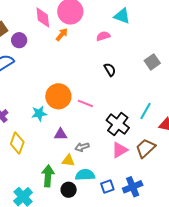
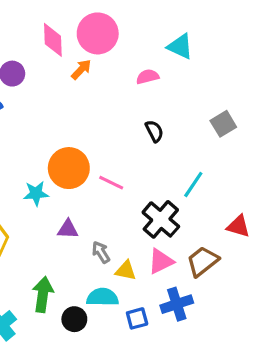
cyan line: (145, 111) -> (193, 184), moved
gray arrow: (82, 147) -> (101, 252), turned 72
yellow triangle: (68, 161) -> (126, 271), moved
blue cross: (133, 187) -> (177, 304), moved

